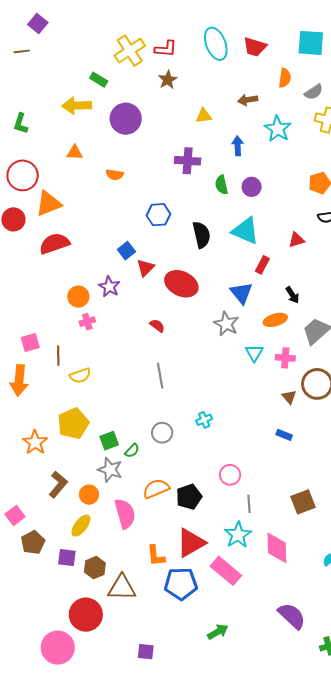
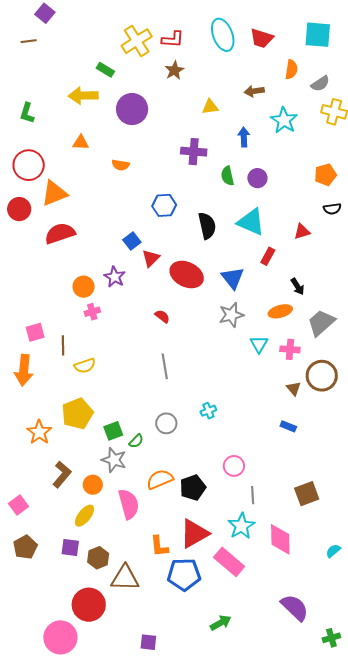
blue triangle: (241, 293) -> (233, 278), moved
gray star: (226, 324) -> (231, 315), turned 30
brown pentagon: (33, 542) -> (25, 547), moved

